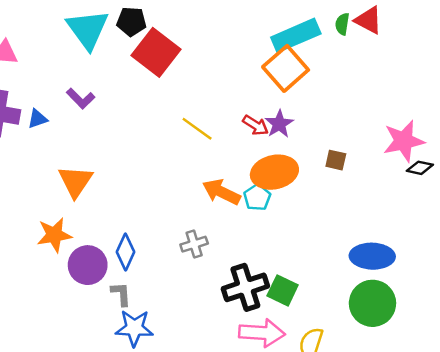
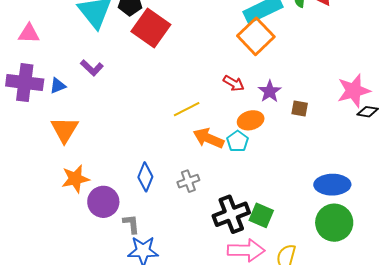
purple star: (279, 124) -> (270, 91), moved
yellow line: (197, 129) -> (187, 109), moved, turned -60
orange ellipse: (274, 172) -> (251, 120), size x0.7
orange triangle: (75, 181) -> (65, 130), moved
blue diamond: (125, 252) -> (145, 177), moved

